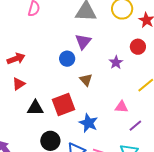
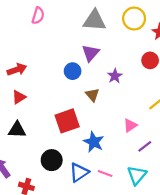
purple star: (116, 62) -> (115, 76), moved
pink triangle: (121, 107) -> (130, 125), turned -40
black triangle: (35, 108) -> (17, 130), moved

